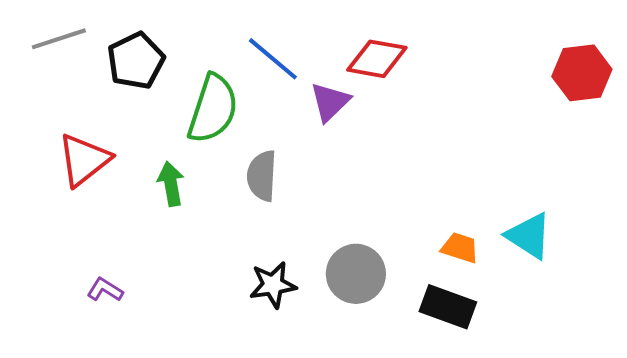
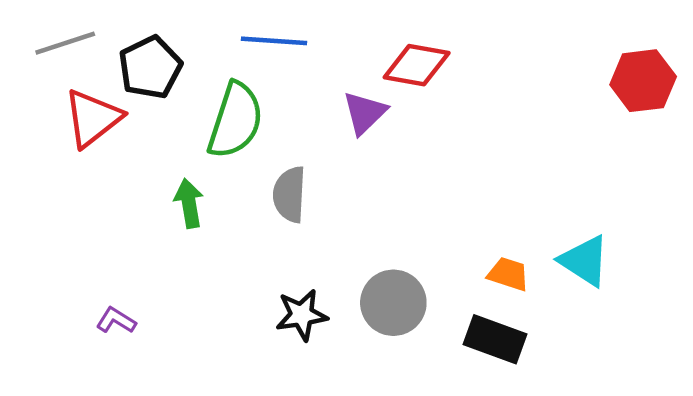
blue line: (273, 59) -> (274, 41), moved, turned -36
red triangle: (84, 160) -> (93, 118), moved

